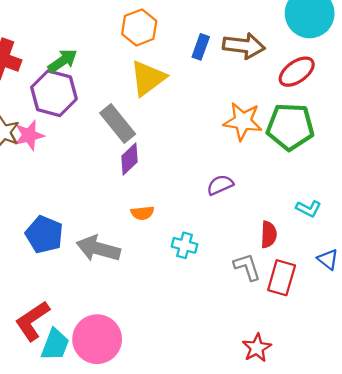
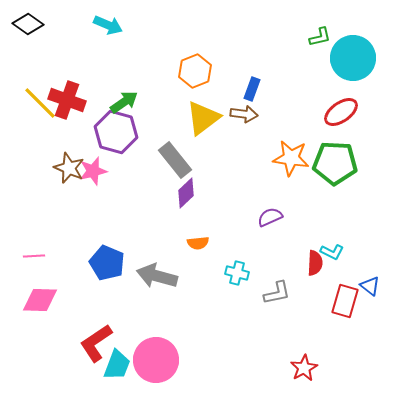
brown arrow: (244, 46) -> (244, 114), moved, size x0.7
cyan L-shape: (309, 209) -> (332, 252), moved
gray L-shape: (247, 267) -> (277, 293), moved, turned 96
red rectangle: (282, 278) -> (345, 301), moved

